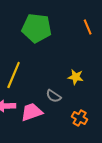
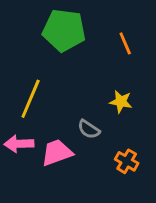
orange line: (88, 27) -> (125, 43), moved

